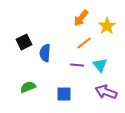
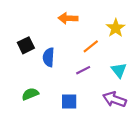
orange arrow: (81, 18) -> (68, 18), moved, turned 54
purple line: (77, 65) -> (83, 70), turned -32
cyan triangle: (100, 65) -> (119, 70), moved

